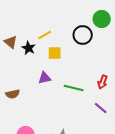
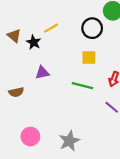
yellow square: (55, 53) -> (89, 57), moved
purple triangle: (45, 78) -> (42, 73), moved

